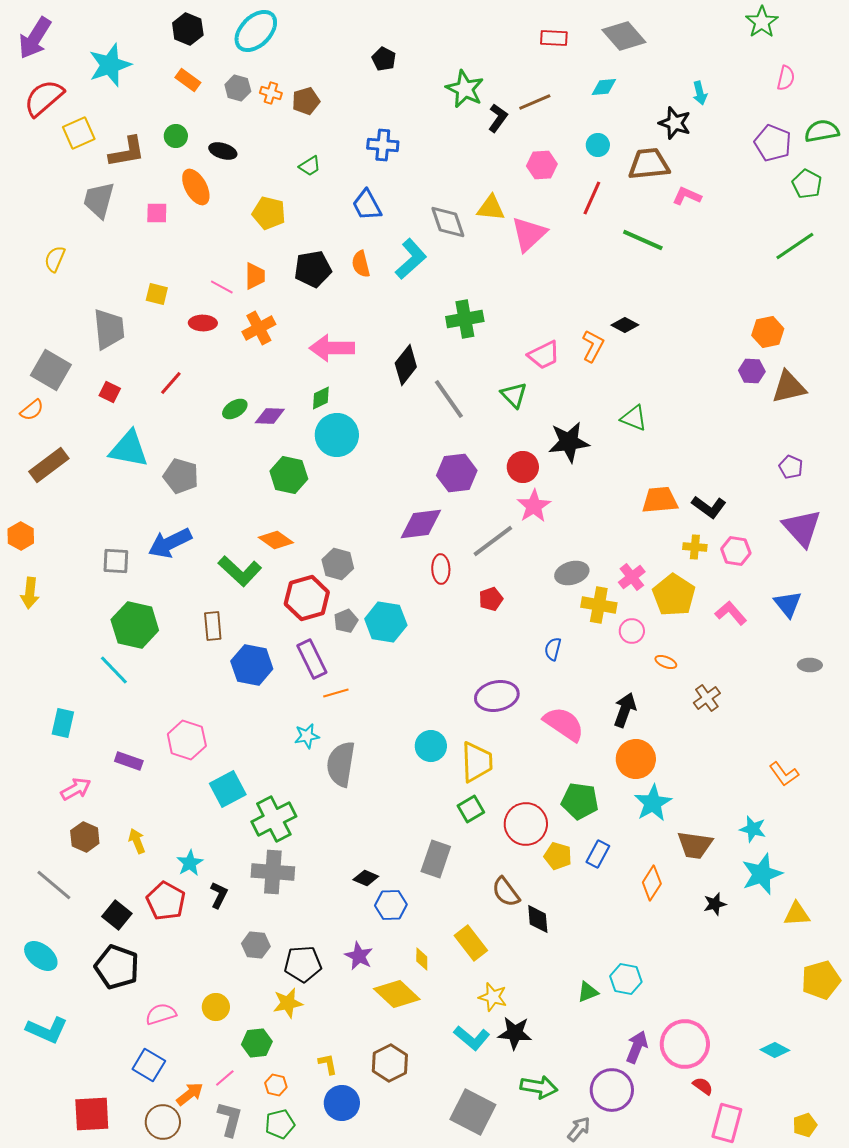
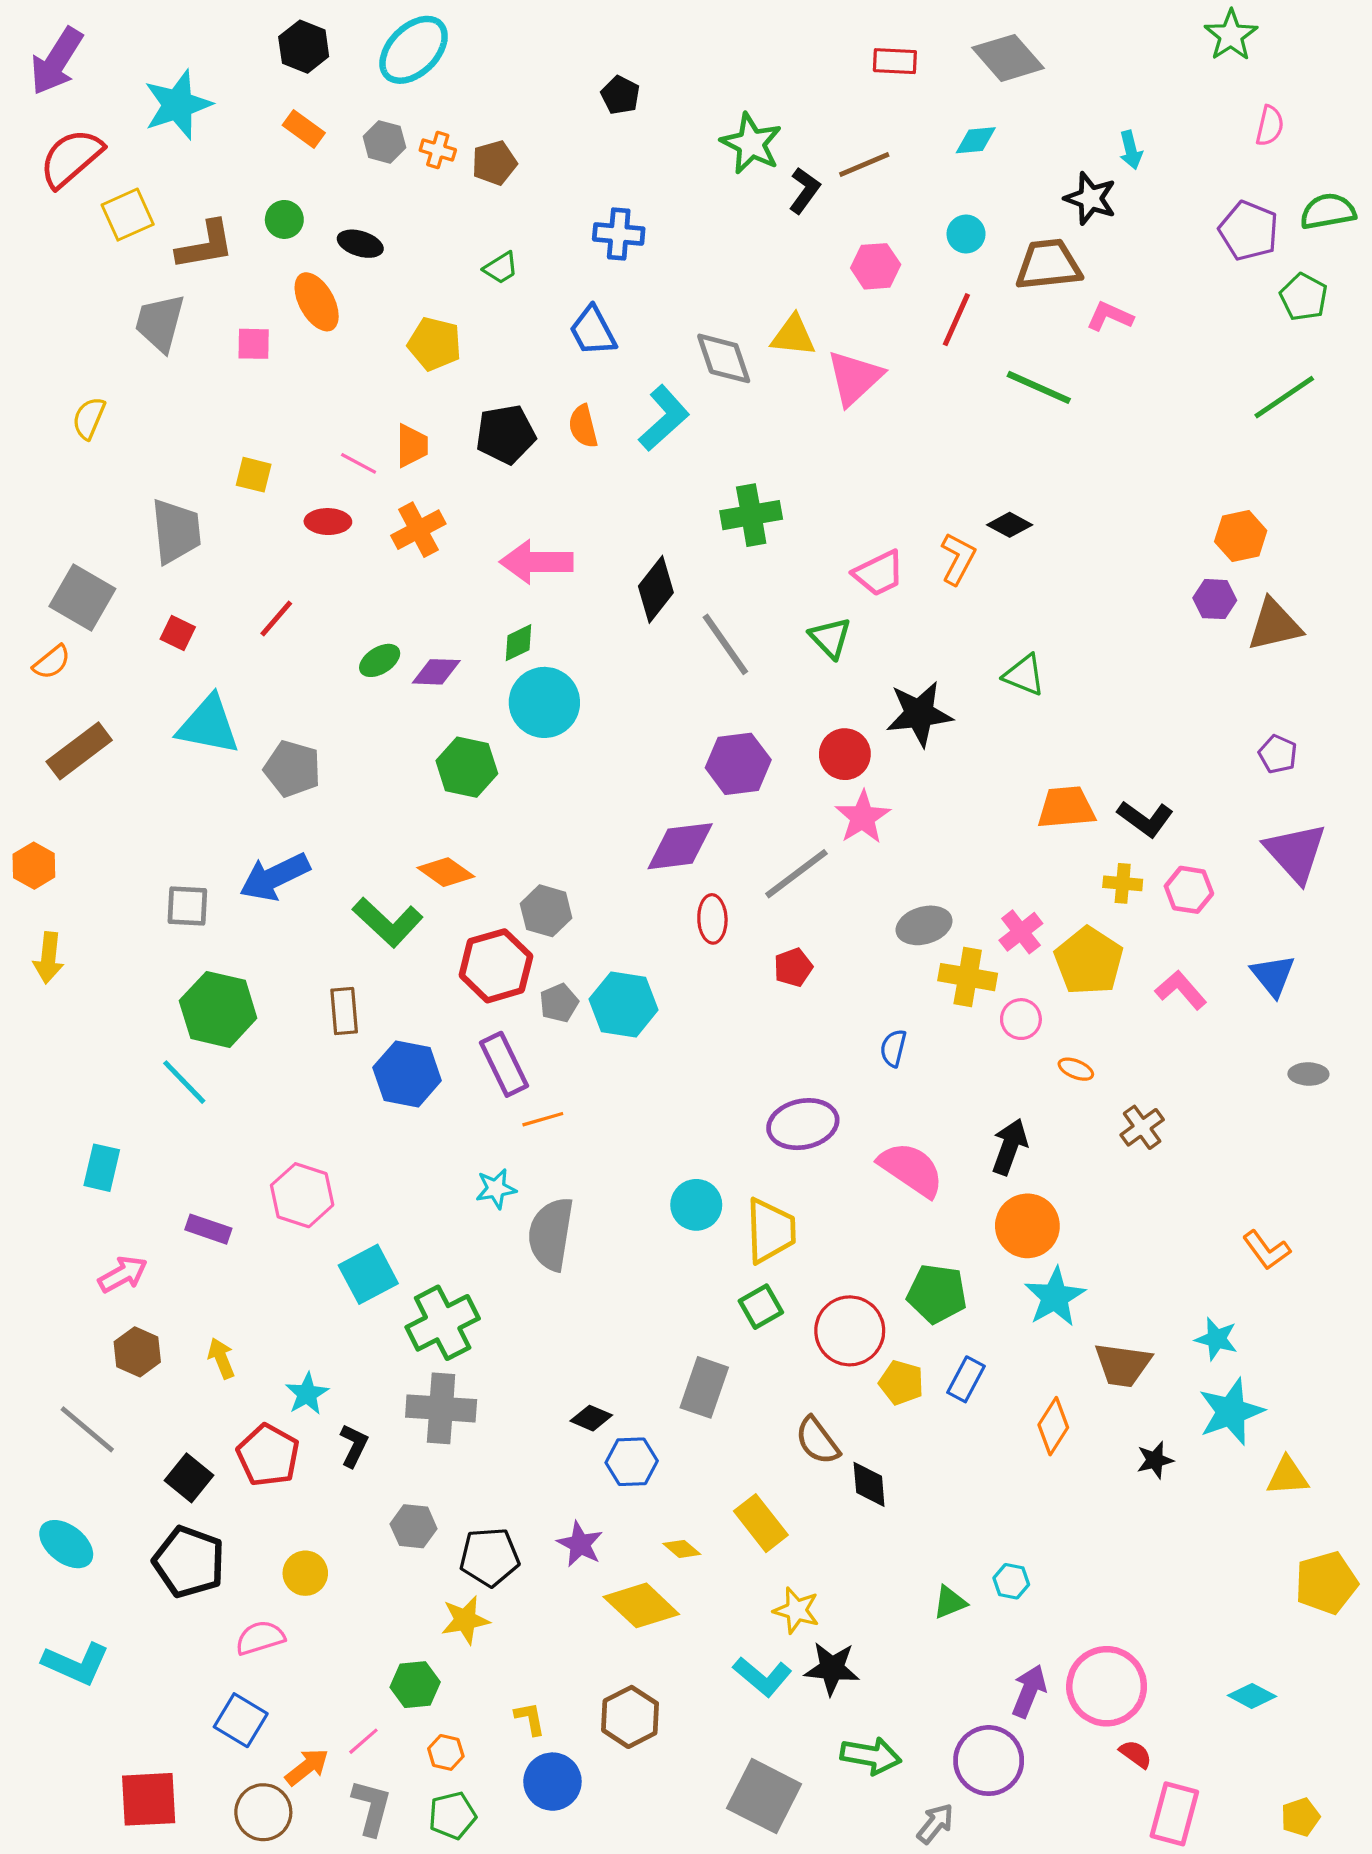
yellow diamond: (422, 959) -> (682, 1549), turned -50
cyan hexagon: (626, 979) -> (1011, 1581), size x0.7
yellow circle: (216, 1007) -> (305, 1573), moved

